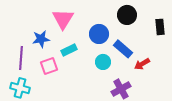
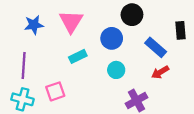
black circle: (127, 15) -> (132, 15), moved
blue star: (41, 39) -> (34, 25), moved
blue rectangle: (123, 49) -> (156, 47), moved
pink square: (49, 66) -> (55, 91), moved

